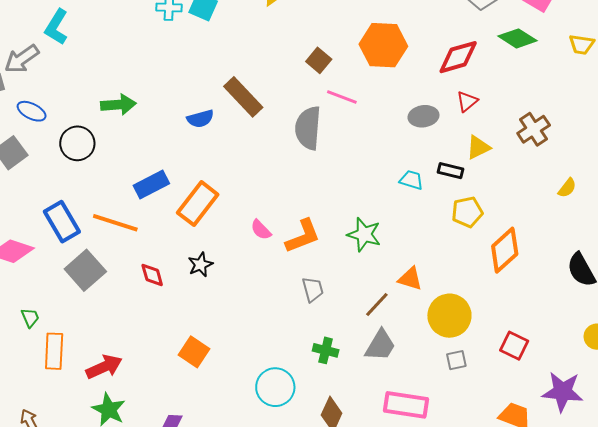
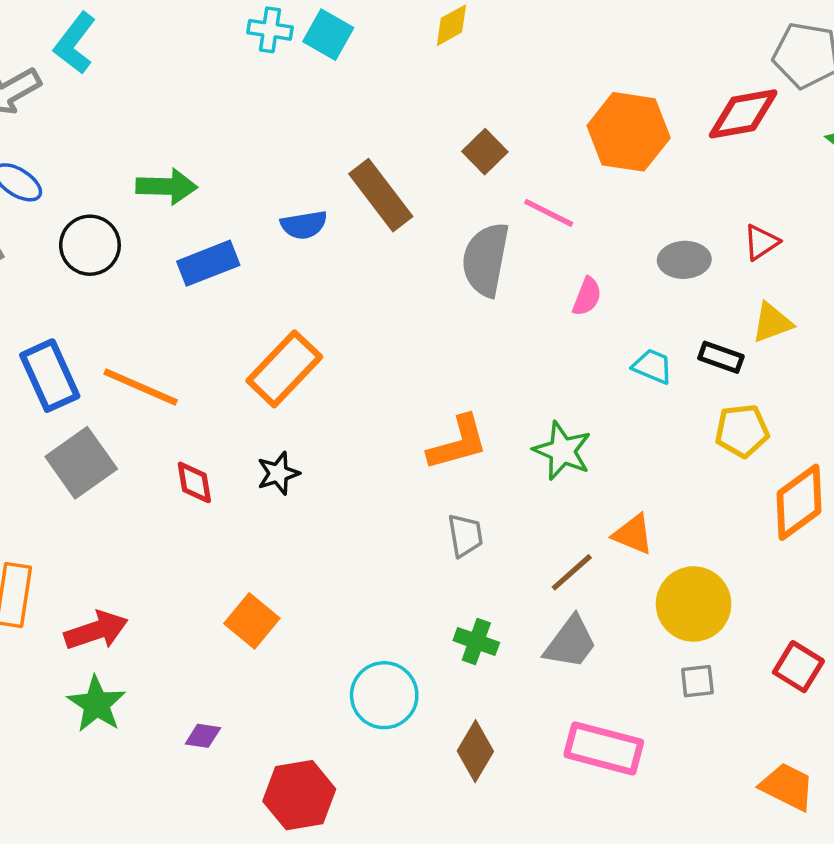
red diamond: (458, 57) -> (743, 114), moved
brown square: (319, 60) -> (485, 152), moved
blue rectangle: (151, 185) -> (208, 263), moved
pink semicircle: (261, 230) -> (587, 297), moved, turned -120

